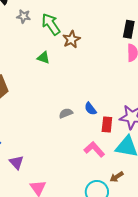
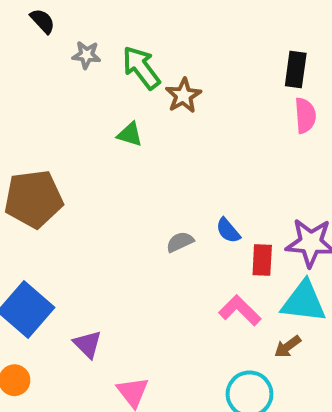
brown arrow: (117, 177) -> (288, 346), moved

